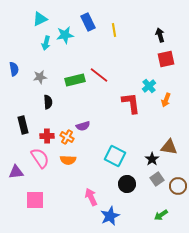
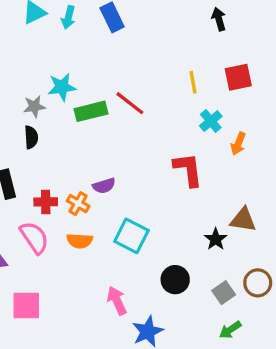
yellow line: (114, 30) -> (193, 82), moved
cyan star: (65, 35) -> (62, 87), moved
black arrow: (160, 35) -> (219, 19), moved
cyan arrow: (46, 43) -> (68, 17), moved
black semicircle: (48, 102) -> (31, 137), moved
red L-shape: (131, 103) -> (188, 170), moved
cyan square: (115, 156) -> (131, 236), moved
gray square: (157, 179) -> (224, 293), moved

